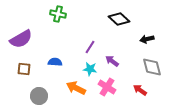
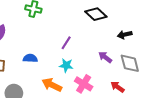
purple arrow: (112, 61) -> (105, 57), moved

